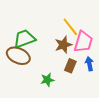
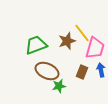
brown star: (63, 45) -> (67, 41), moved
brown ellipse: (18, 56) -> (47, 71), moved

